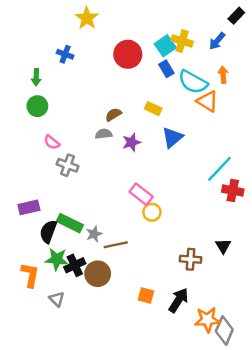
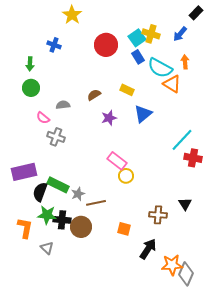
gray semicircle: (104, 134) -> (63, 105), moved
purple rectangle: (29, 207) -> (24, 172), size x1.4
black cross: (75, 265) -> (62, 220), turned 30
orange square: (146, 295) -> (124, 229), moved

